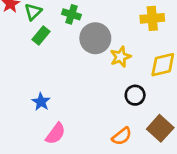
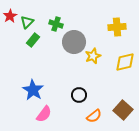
black circle: (135, 95) -> (79, 95), moved
blue star: (41, 102) -> (33, 90), size x1.5

